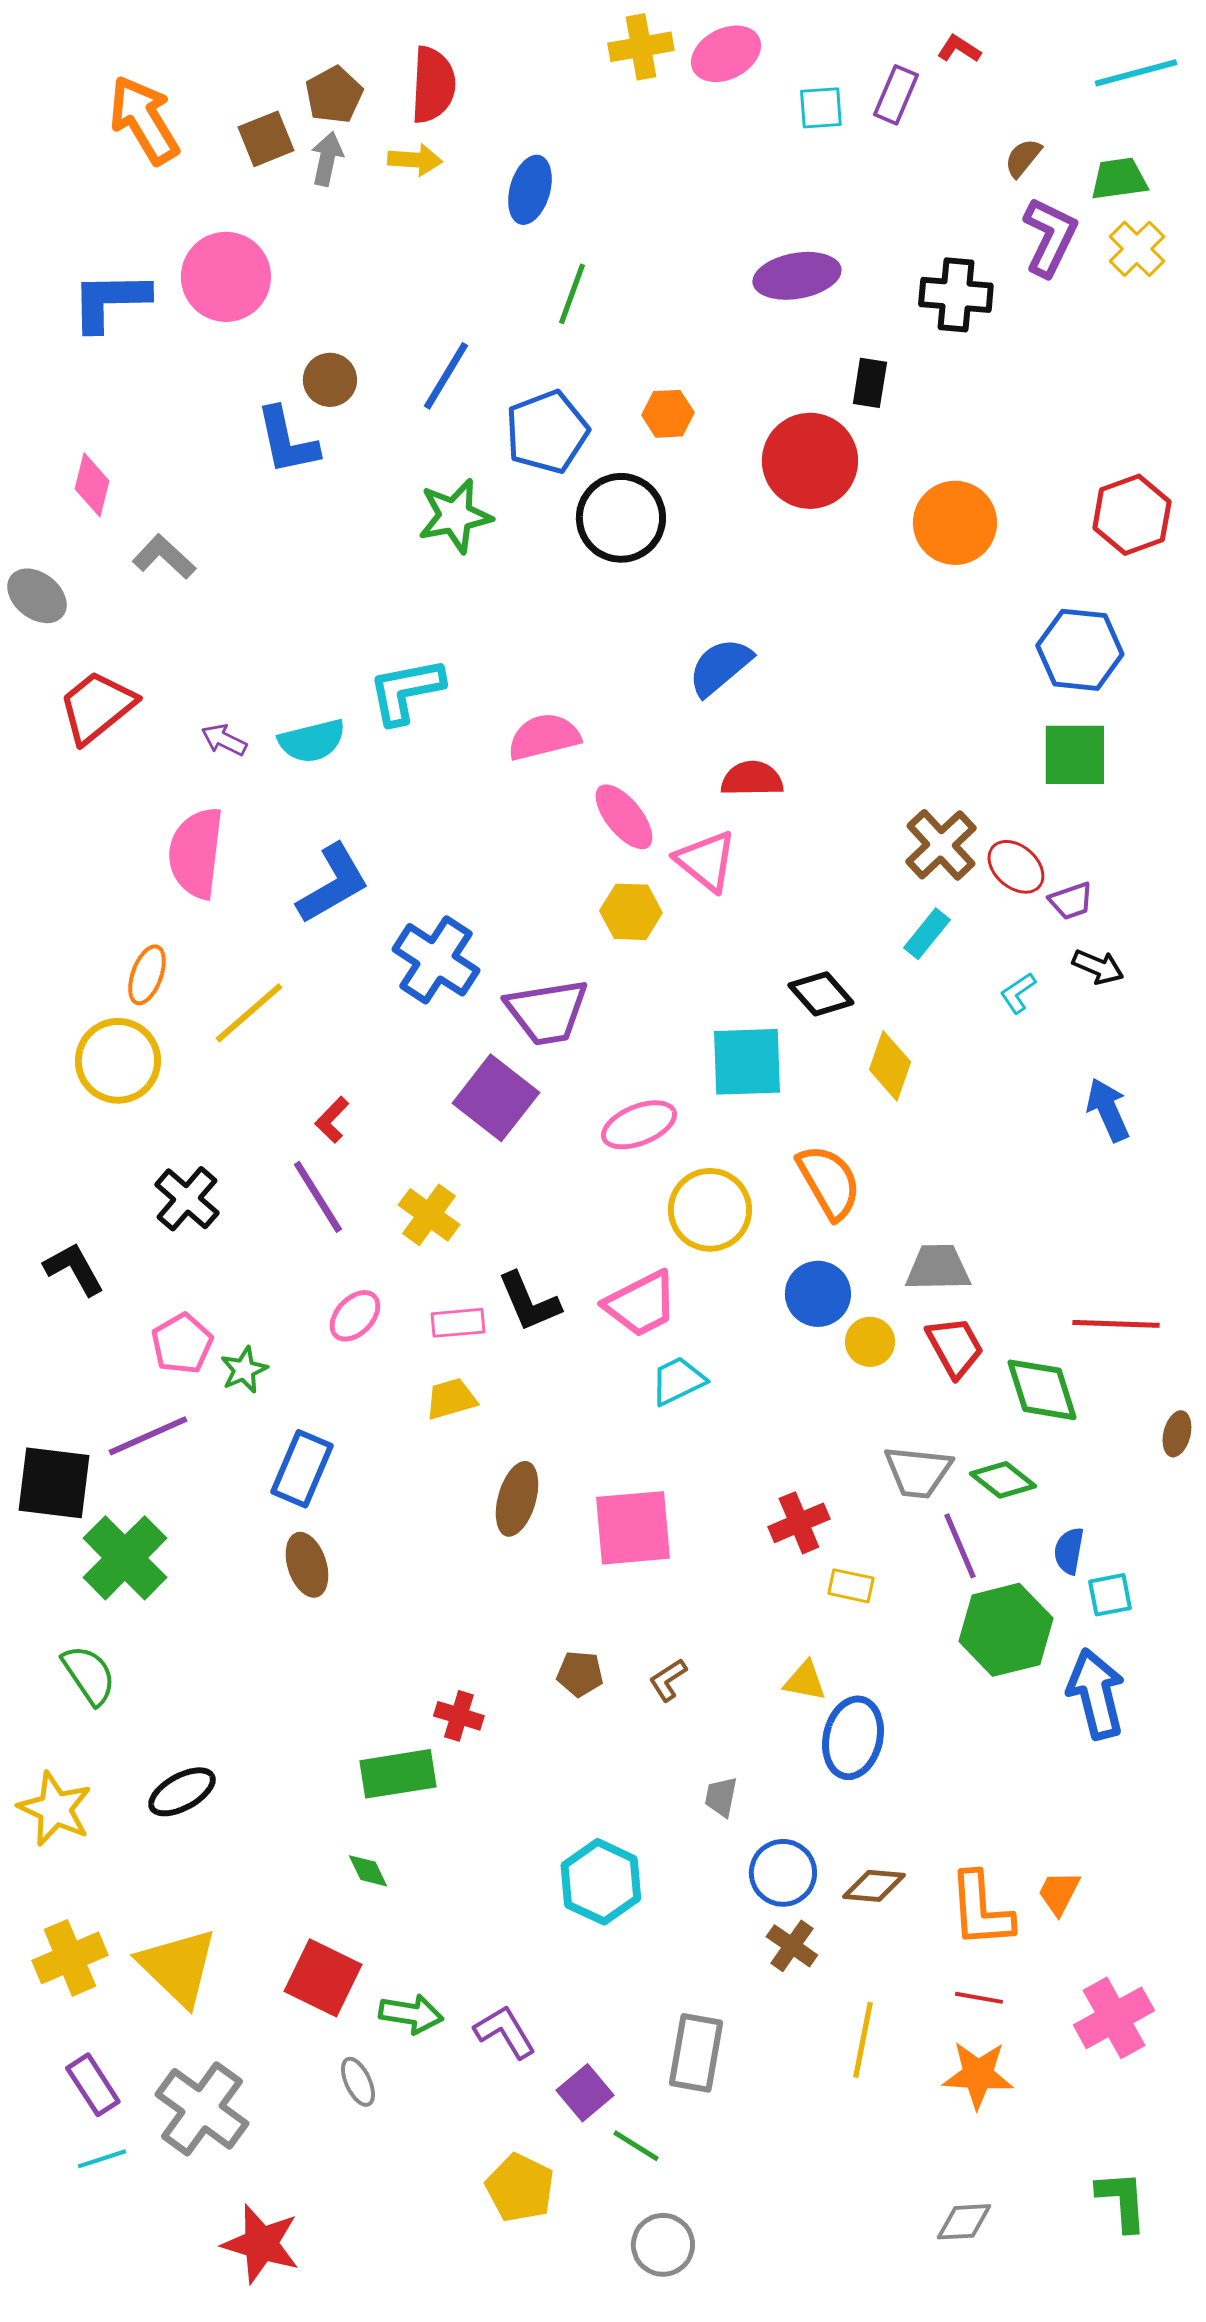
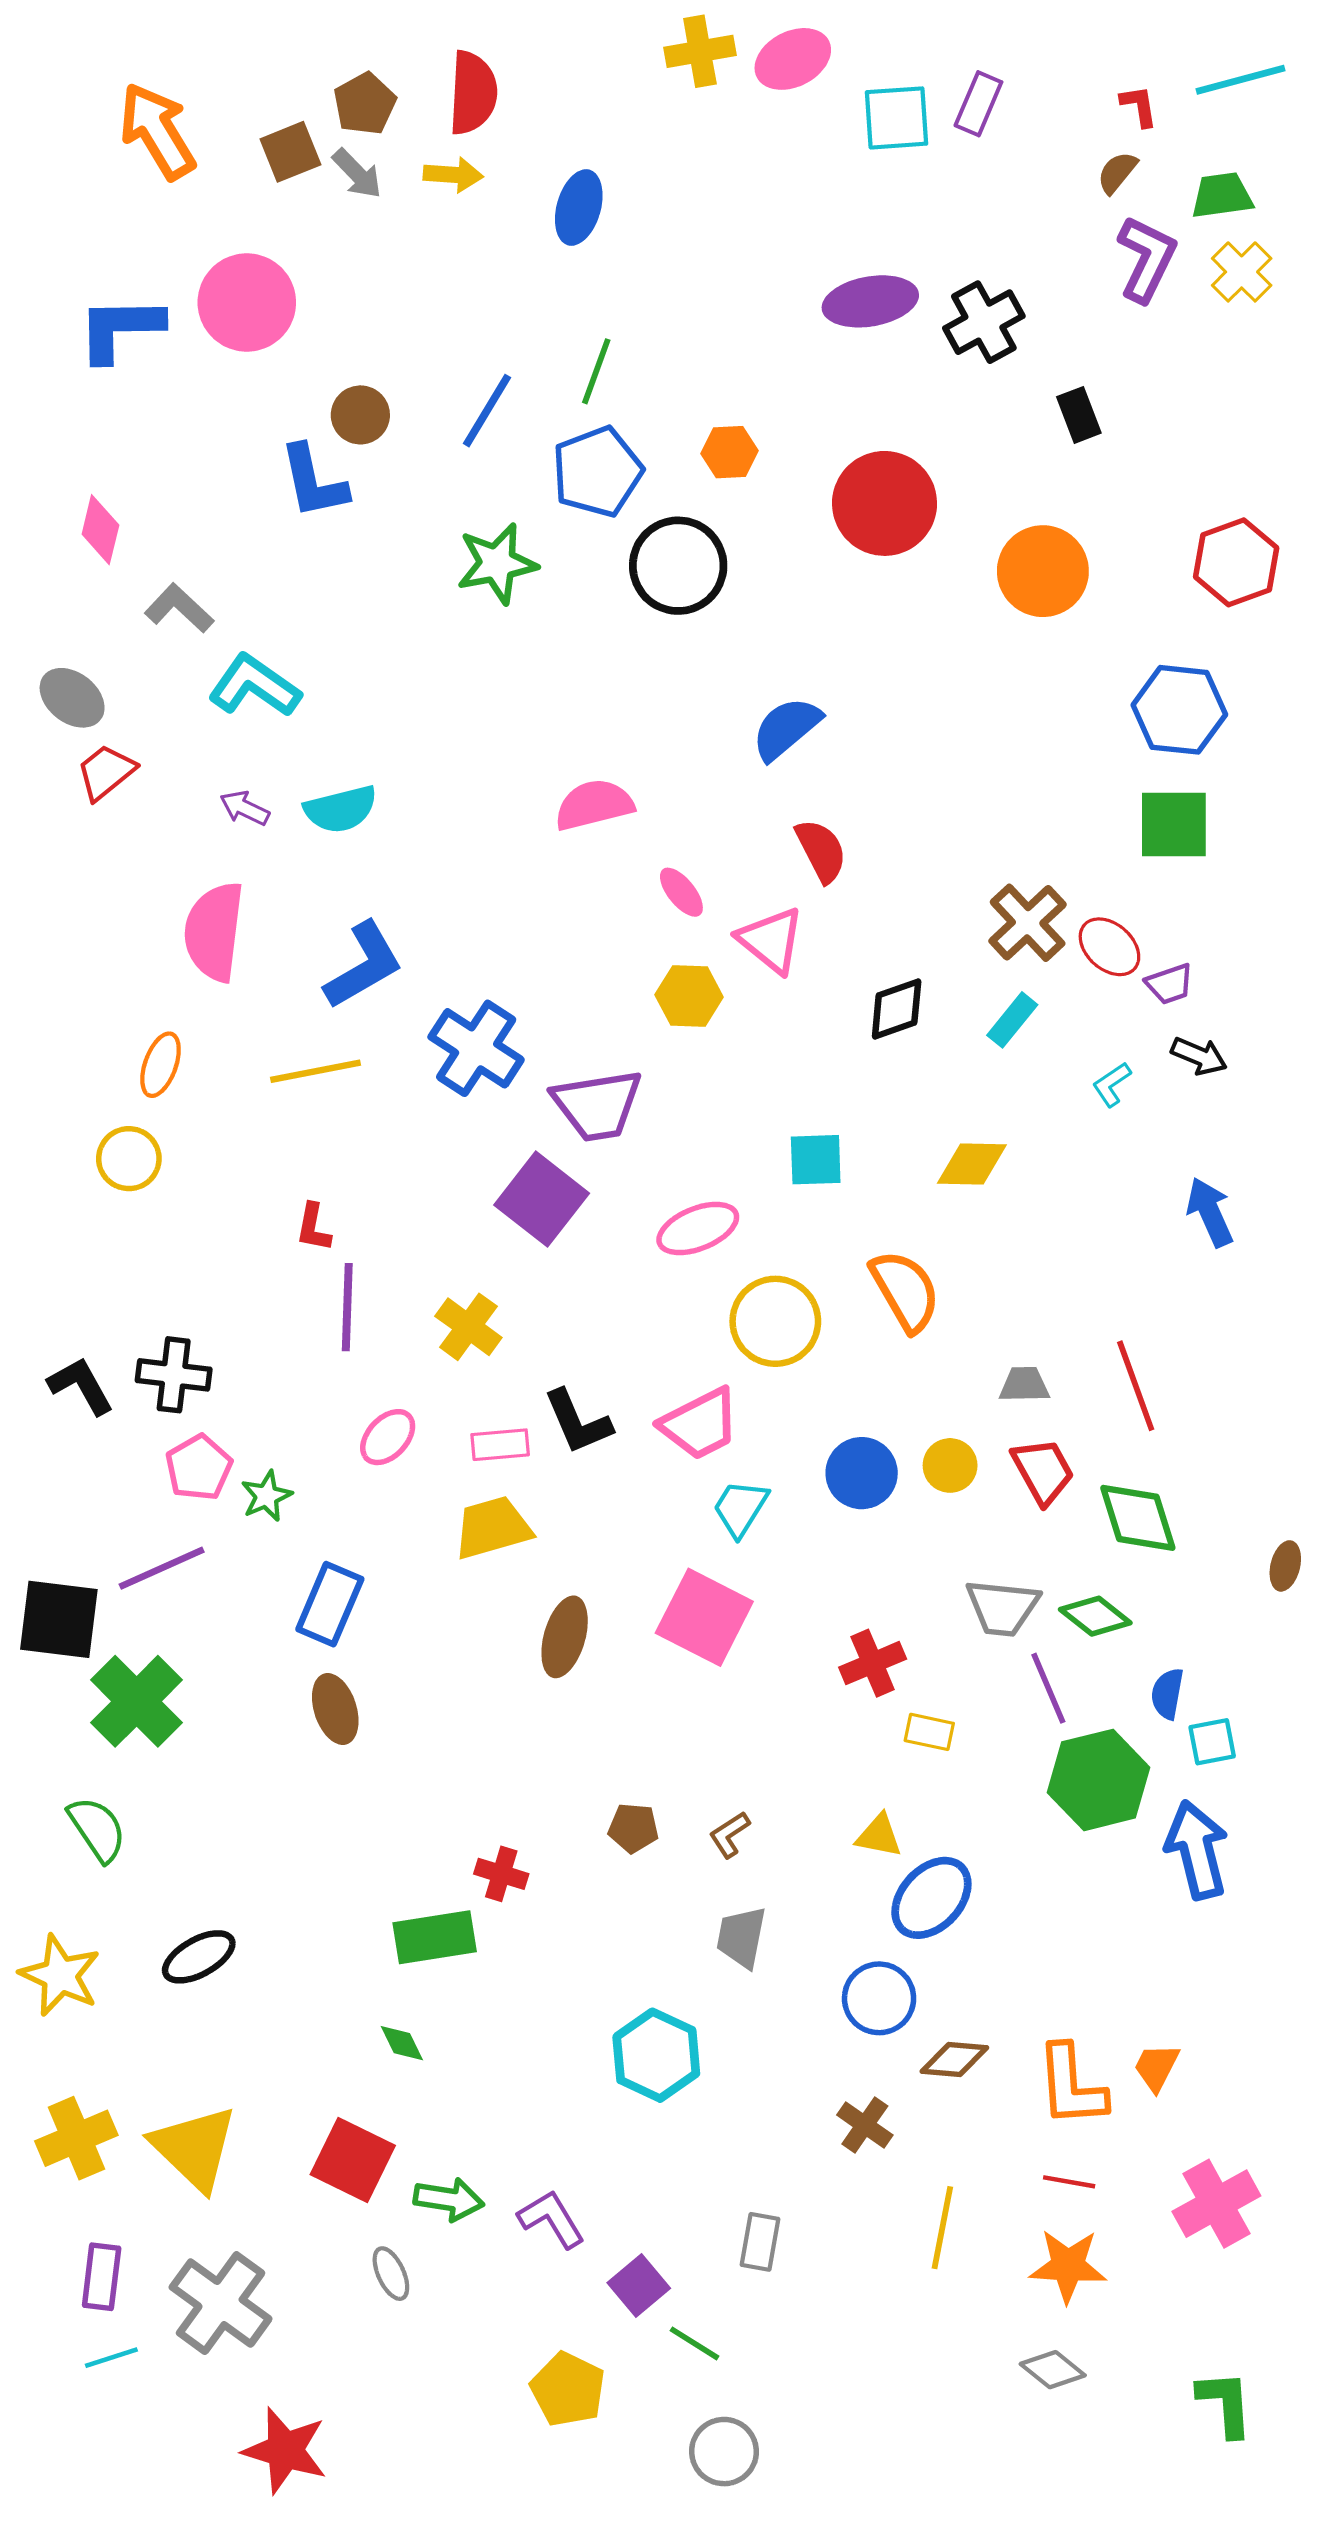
red L-shape: (959, 49) -> (1139, 106), moved, turned 48
cyan square: (821, 108) -> (897, 118), size x1.4
gray arrow: (327, 159) -> (357, 174), turned 124
green line: (572, 294) -> (596, 371), moved
black cross: (956, 295) -> (984, 322), moved, turned -34
black rectangle: (870, 383) -> (1079, 415), moved, turned -30
gray ellipse: (37, 596) -> (72, 698), moved
cyan L-shape: (406, 691) -> (254, 686), moved, turned 46
red trapezoid: (97, 707) -> (106, 772), size x0.7
red semicircle: (752, 779) -> (821, 851), turned 64
pink ellipse: (624, 817) -> (681, 892), size x0.7
black diamond: (821, 994) -> (897, 1009), moved, turned -68
yellow line: (249, 1013) -> (316, 1071), moved, turned 30
yellow circle: (118, 1061) -> (129, 1159), size x0.7
cyan square: (747, 1062) -> (816, 1160), size x0.7
yellow diamond: (890, 1066) -> (972, 1164), turned 72
red L-shape: (332, 1120) -> (313, 1227), moved, turned -33
purple line: (318, 1197) -> (347, 1307), turned 34
black cross: (187, 1199) -> (174, 1375), moved, turned -34
gray trapezoid: (938, 1268) -> (1024, 1385), size x0.7
blue circle: (818, 1294) -> (862, 1473), moved
red line: (1116, 1324) -> (1136, 1386), moved, turned 68
cyan trapezoid: (678, 1381) -> (740, 1508), turned -32
yellow trapezoid: (451, 1399) -> (492, 1528), size x1.4
pink square: (633, 1528) -> (704, 1617), moved, turned 32
blue ellipse: (853, 1738) -> (931, 1898), turned 30
gray trapezoid: (721, 1797) -> (741, 1937), moved, size x1.4
blue circle: (783, 1873) -> (879, 1998), moved
gray rectangle: (696, 2053) -> (760, 2242), size x0.7
purple rectangle: (93, 2085) -> (102, 2277), turned 40
gray diamond: (964, 2222) -> (1053, 2370), moved, turned 42

